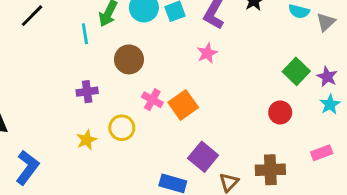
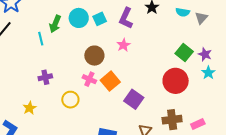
brown circle: (129, 59) -> (94, 56), moved
red circle: (280, 112) -> (176, 81), size x1.6
yellow star: (86, 140) -> (30, 108), moved
pink rectangle: (322, 153) -> (198, 124), moved
purple square: (203, 157) -> (134, 99), moved

